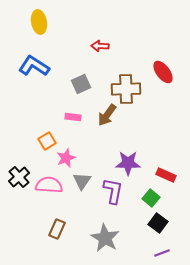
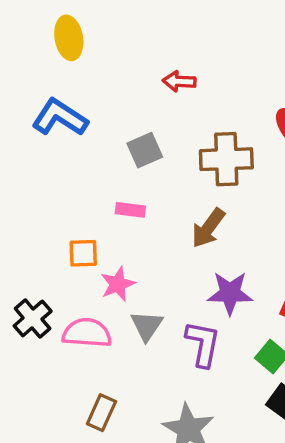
brown arrow: (107, 115) -> (208, 228), moved
orange square: (47, 141) -> (83, 253), turned 30

